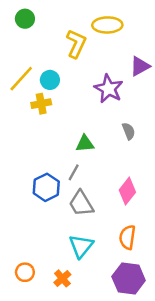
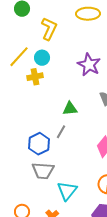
yellow L-shape: (76, 44) -> (49, 29), moved
gray trapezoid: (81, 204) -> (43, 171), moved, turned -55

